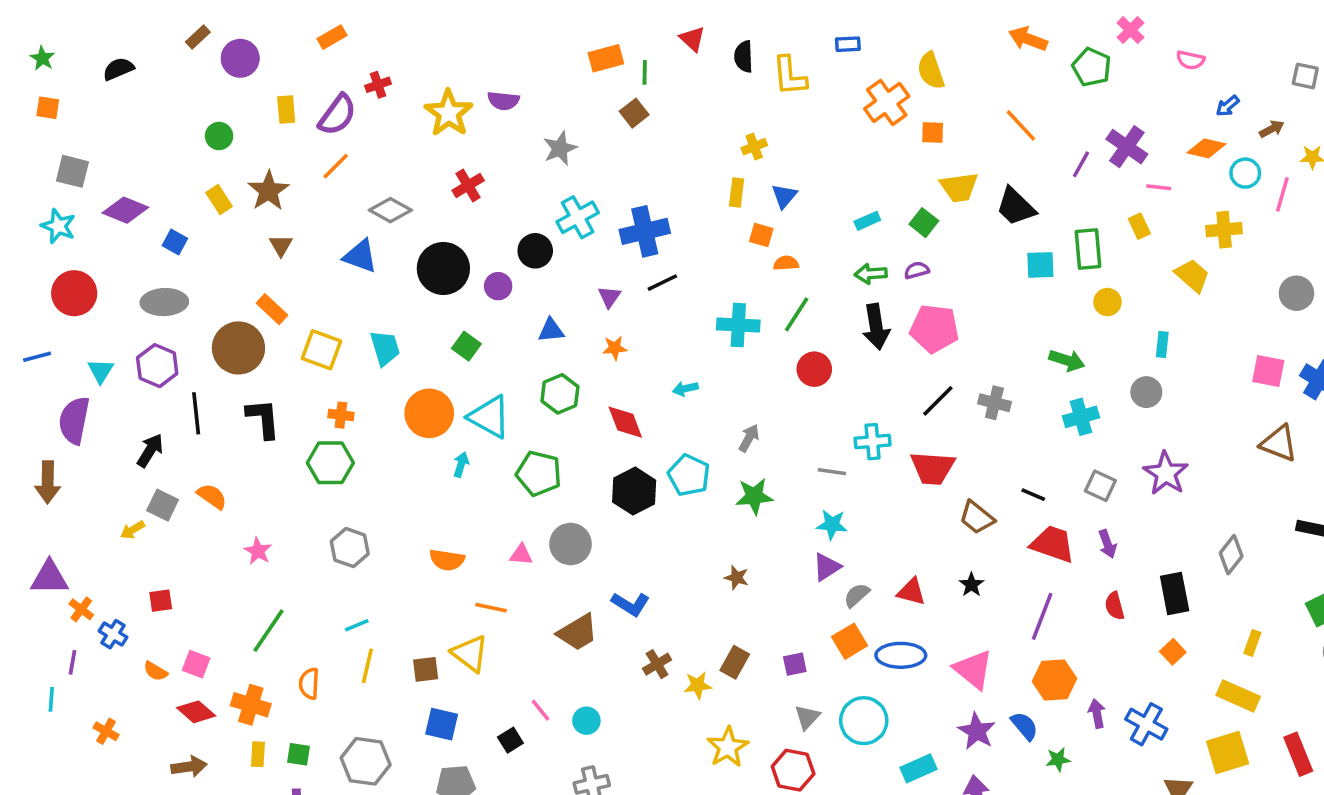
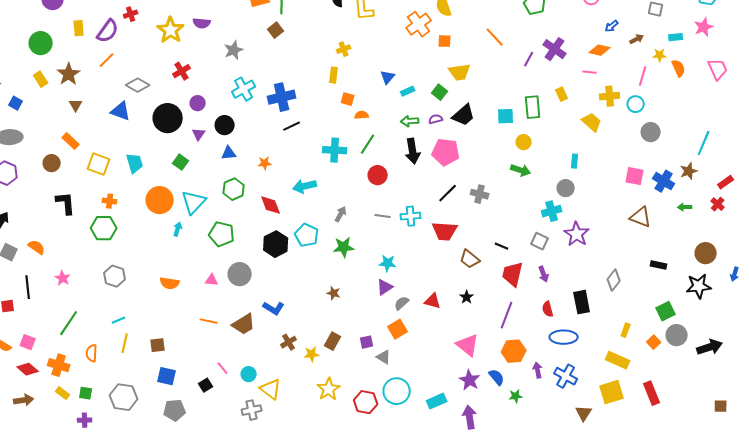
green circle: (219, 136) -> (41, 43), size x1.5
cyan circle: (1245, 173) -> (636, 104), moved
pink line: (1159, 187) -> (590, 72), moved
blue triangle: (784, 196) -> (388, 77), moved
black trapezoid: (1016, 207) -> (464, 115), moved, turned -85
black circle: (535, 251) -> (225, 125), moved
purple circle: (498, 286) -> (198, 103), moved
purple triangle: (609, 297) -> (199, 134), moved
yellow circle: (1107, 302) -> (524, 142), moved
brown circle: (238, 348) -> (52, 163), size x0.6
cyan arrow: (685, 389) -> (305, 186), size x1.6
black line: (196, 413) -> (28, 287), moved
cyan triangle: (489, 417) -> (194, 202), turned 44
cyan cross: (1081, 417) -> (552, 211), moved
gray line: (832, 472) -> (383, 216), moved
red trapezoid: (1053, 544) -> (513, 274), turned -96
orange line: (491, 608) -> (209, 321), moved
orange square: (1173, 652) -> (654, 342), moved
yellow triangle: (470, 654) -> (271, 389), moved
blue ellipse: (901, 655) -> (564, 337), moved
gray triangle: (807, 717) -> (384, 357), moved, turned -42
cyan circle: (864, 721) -> (397, 391), moved
yellow rectangle: (258, 754) -> (63, 393), turned -56

